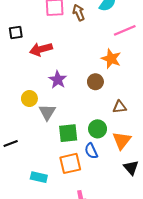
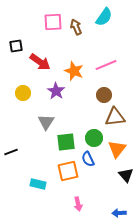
pink line: (125, 30) -> (106, 65), moved
red arrow: (41, 49) -> (40, 62), turned -130
orange star: (111, 59) -> (74, 71), moved
brown circle: (95, 82) -> (104, 95), moved
yellow circle: (29, 99) -> (23, 93), moved
brown triangle: (120, 107) -> (115, 117), size x1.5

